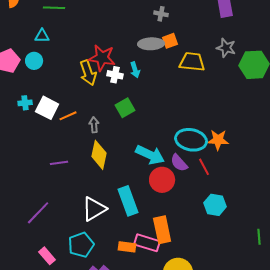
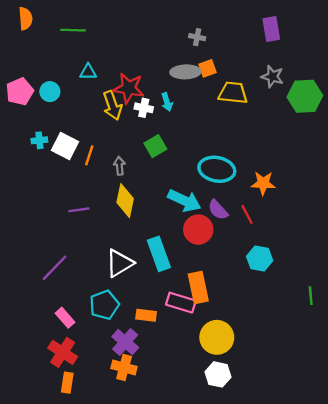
cyan triangle: (42, 36) -> (88, 72), moved
orange line: (68, 116) -> (89, 155), turned -48
cyan ellipse: (191, 140) -> (217, 169), moved
orange rectangle: (127, 247) -> (146, 315), moved

